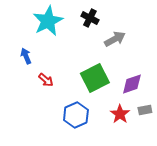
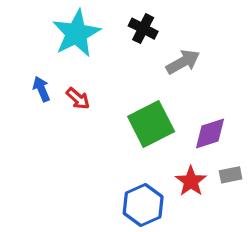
red arrow: (46, 80) -> (78, 99), moved
blue hexagon: (76, 115) -> (143, 205), moved

